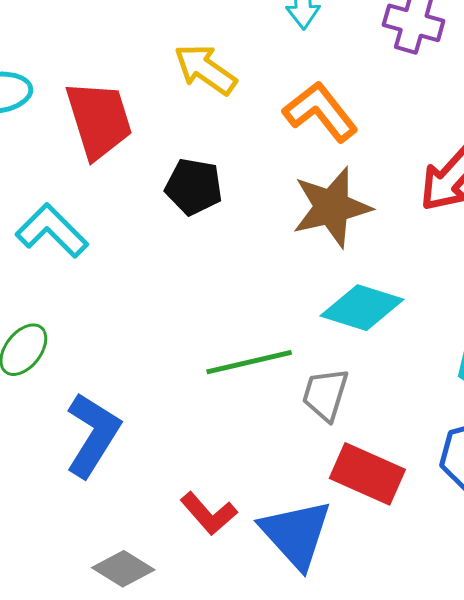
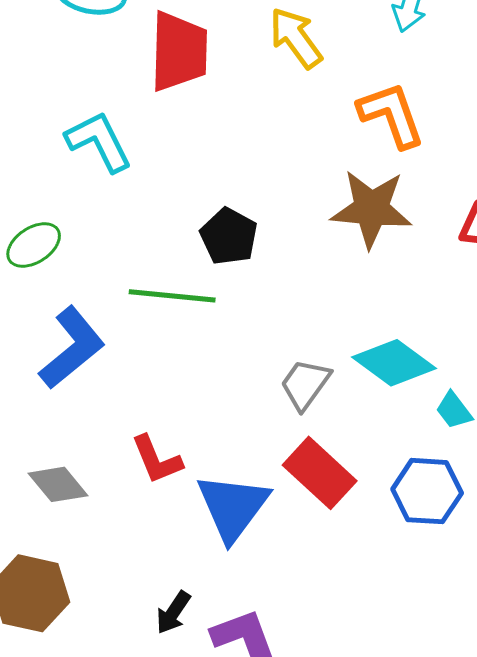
black pentagon: (194, 187) -> (229, 236), moved
cyan diamond: (362, 308) -> (394, 363), moved
green line: (249, 362) -> (172, 296), moved

